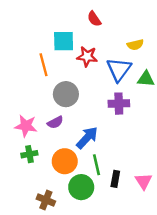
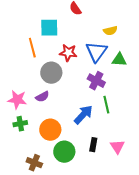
red star: (87, 56) -> (68, 53), moved
purple cross: (119, 104) -> (96, 81), turned 30
blue arrow: (87, 138) -> (83, 115), moved
green line: (96, 165) -> (106, 105), moved

